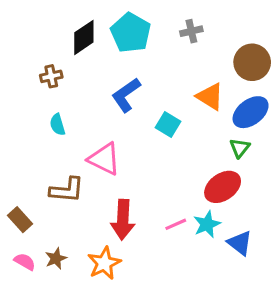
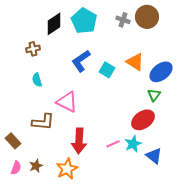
gray cross: (191, 31) -> (123, 20), turned 32
brown circle: (252, 62) -> (147, 17), moved
cyan square: (168, 125) -> (107, 70), moved
pink semicircle: (25, 262) -> (16, 168), turned 80

